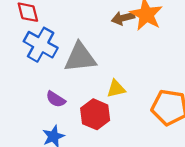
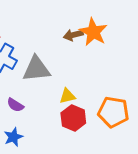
red hexagon: (95, 114) -> (73, 118), moved

